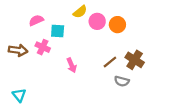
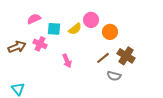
yellow semicircle: (80, 12) -> (75, 29), moved
orange circle: (117, 25) -> (110, 32), moved
brown arrow: (18, 50) -> (17, 47), turned -30

